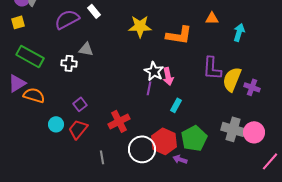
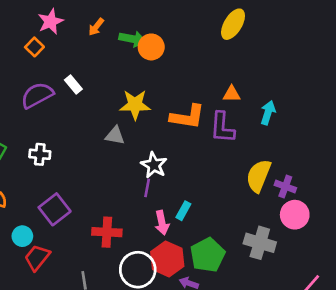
gray triangle: (86, 49) -> (115, 136), moved
purple L-shape: (212, 68) -> (222, 127), moved
pink arrow: (168, 76) -> (162, 223), moved
purple square: (80, 104) -> (55, 209), size x1.6
red cross: (119, 121) -> (107, 232), turned 30
red trapezoid: (78, 129) -> (37, 258), moved
pink circle: (254, 132) -> (295, 215), moved

